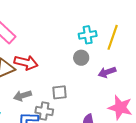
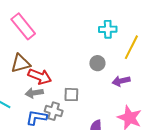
cyan cross: (88, 35) -> (108, 29), moved
red arrow: (26, 63) -> (40, 76), moved

